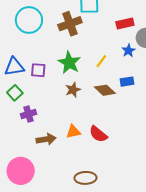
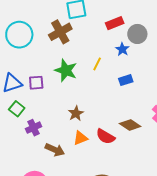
brown star: (73, 90) -> (76, 113), moved
brown diamond: (105, 90) -> (130, 125), moved
brown arrow: (46, 139) -> (55, 150), turned 42

